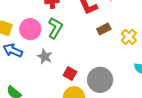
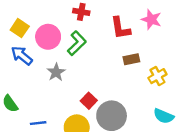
red square: (70, 74) -> (89, 101), moved

